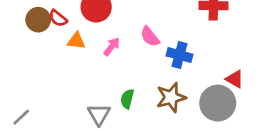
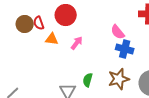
red semicircle: (58, 18) -> (39, 23), turned 32
pink semicircle: (150, 37) -> (118, 32), moved

